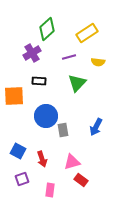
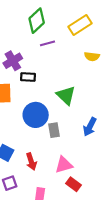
purple cross: (32, 53) -> (13, 61), moved
purple line: (69, 57) -> (48, 43), moved
green triangle: (77, 83) -> (66, 95), moved, turned -30

